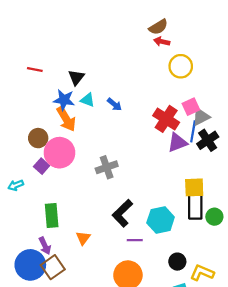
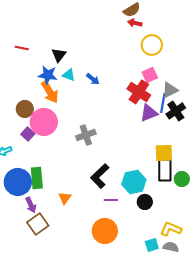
pink square: (191, 107) -> (150, 75), moved
black circle: (177, 262) -> (145, 202), moved
blue circle: (30, 265) -> (18, 182), moved

